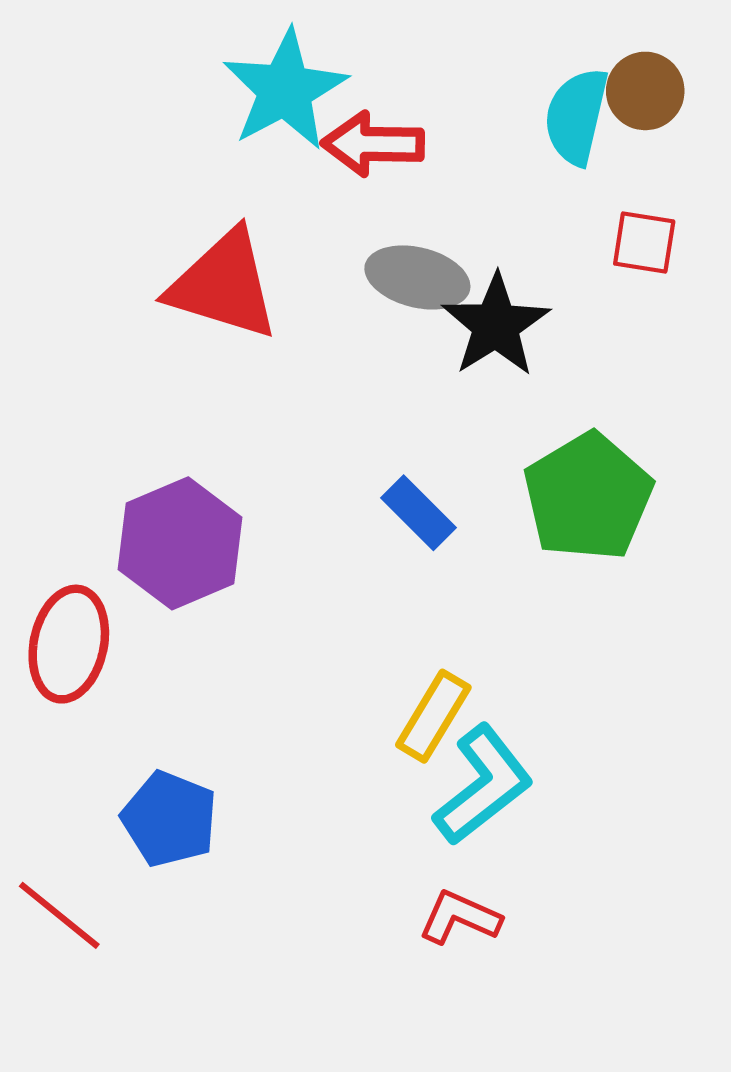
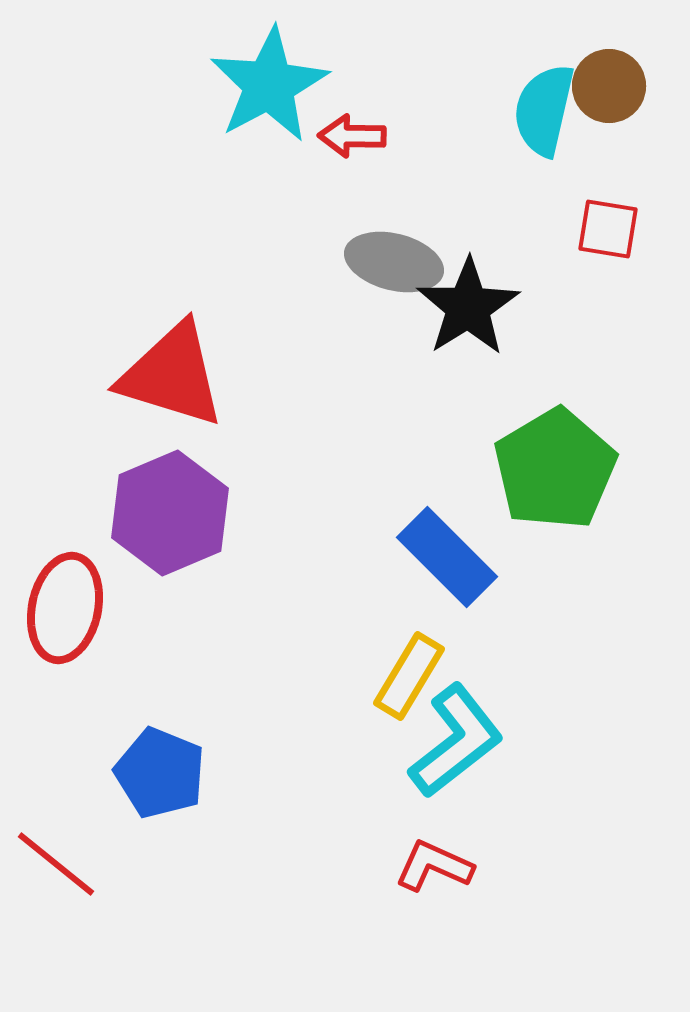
red arrow: (373, 144) -> (352, 136), size x0.7
red triangle: (224, 285) -> (172, 375), moved
blue rectangle: (418, 513) -> (447, 557), moved, size x1.4

